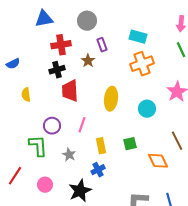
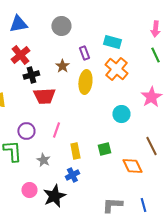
red cross: (61, 45) -> (20, 55), moved, turned -30
purple rectangle: (102, 45) -> (84, 53), moved
orange cross: (142, 64) -> (116, 69), turned -30
red trapezoid: (70, 91) -> (44, 96), turned -90
yellow ellipse: (111, 99) -> (85, 82), moved
pink circle: (45, 185) -> (29, 190), moved

